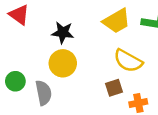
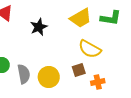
black star: (63, 33) -> (39, 27), turned -30
yellow circle: (63, 63) -> (49, 77), moved

